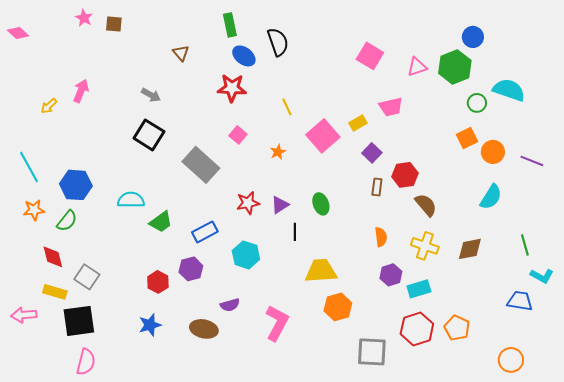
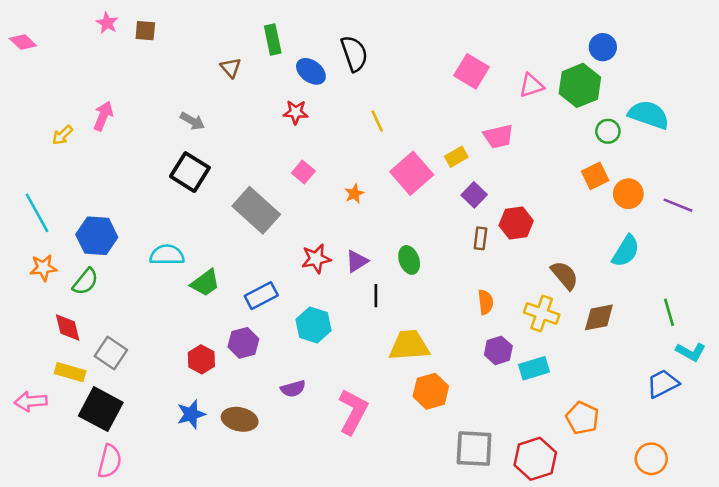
green rectangle: (230, 25) -> (273, 40), moved
red star: (232, 88) -> (296, 112), size x0.7
yellow line: (287, 107) -> (377, 121), moved
brown semicircle: (426, 205) -> (565, 275), moved
blue trapezoid: (520, 301) -> (663, 384), turned -36
black square: (79, 321) -> (101, 409), turned 36
brown ellipse: (204, 329) -> (240, 419), moved
red hexagon: (417, 329) -> (535, 459), moved

